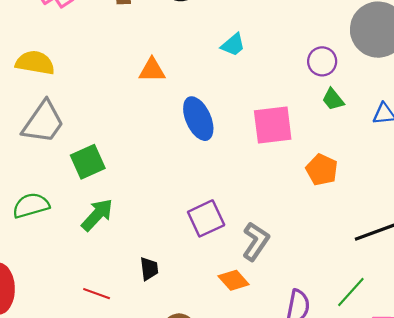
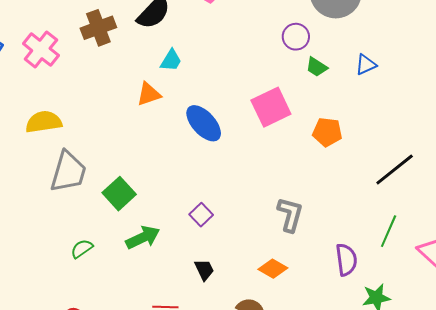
cyan trapezoid: (233, 45) -> (171, 60), moved
green semicircle: (31, 205) -> (82, 249), size x0.7
green arrow: (97, 215) -> (143, 237), turned 40
purple square: (206, 218) -> (201, 215), moved, size x0.7
orange diamond: (234, 280) -> (273, 269), moved

